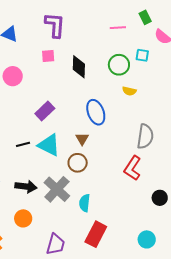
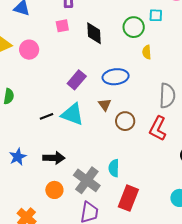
yellow semicircle: (129, 91) -> (147, 52), turned 80
purple rectangle: (45, 111) -> (77, 80), moved
blue ellipse: (96, 112) -> (116, 77), turned -70
brown circle: (78, 163) -> (125, 121), moved
gray cross: (57, 189) -> (87, 180), moved

